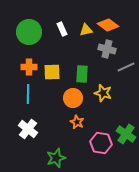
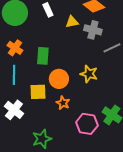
yellow triangle: (86, 30) -> (72, 22), moved
orange cross: (29, 67) -> (15, 48), turned 35
yellow square: (52, 72) -> (38, 92), moved
green rectangle: (82, 74) -> (43, 56), moved

